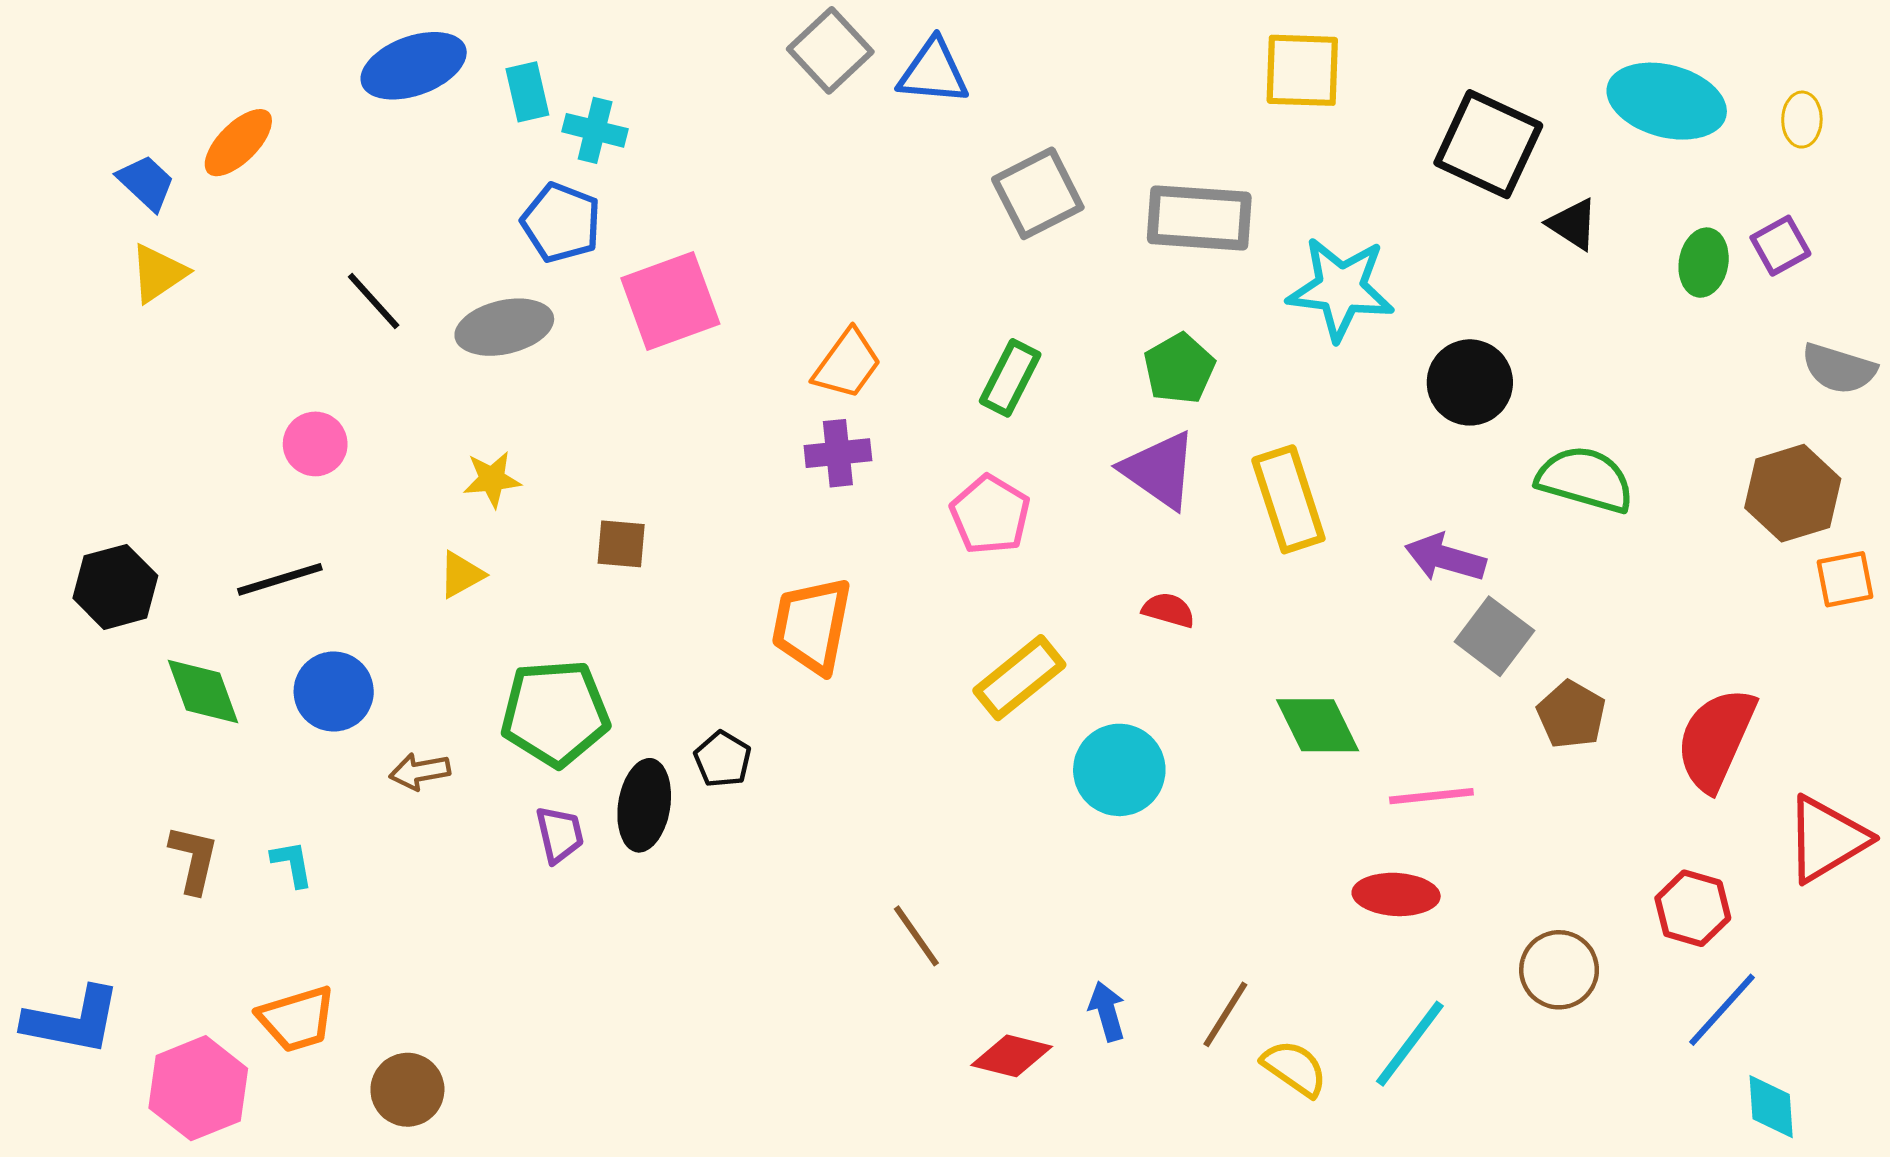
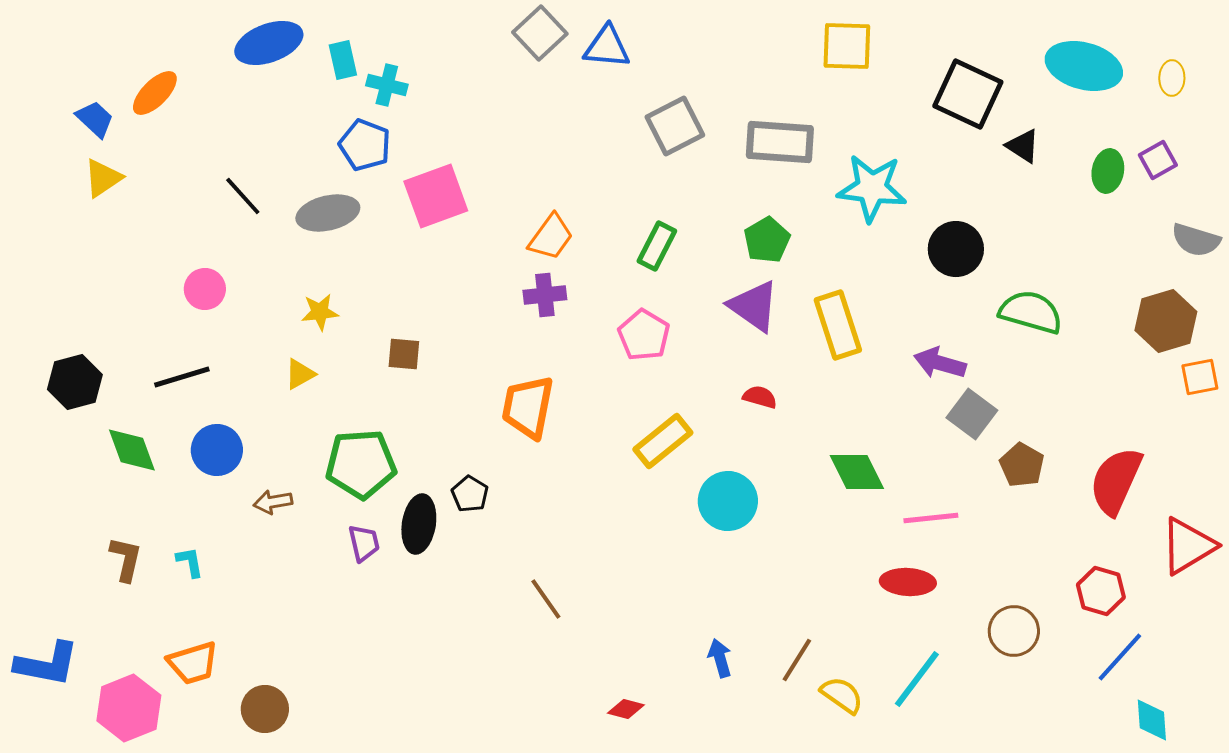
brown line: (916, 936) -> (546, 599), moved
red diamond: (1012, 1056) -> (626, 709), moved, size x0.7

